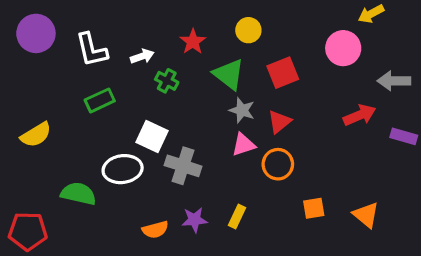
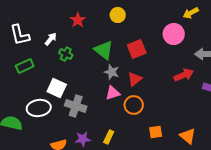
yellow circle: (248, 30) -> (118, 15), moved
red star: (193, 42) -> (78, 20), moved
white arrow: (142, 56) -> (51, 39), turned -32

